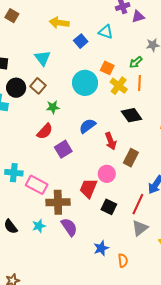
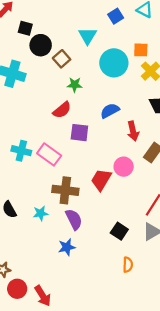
cyan triangle: (43, 58) -> (88, 36), moved
orange square: (107, 68) -> (141, 50), turned -32
black circle: (16, 88) -> (41, 45), moved
purple square: (63, 149) -> (79, 133), turned 30
pink rectangle: (37, 185) -> (49, 154), moved
black square: (109, 207) -> (119, 231), moved
blue star: (101, 248) -> (67, 247), moved

